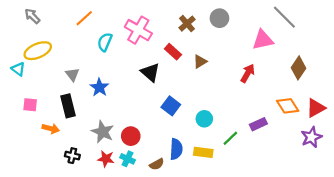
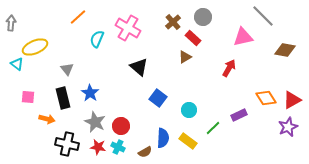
gray arrow: (32, 16) -> (11, 23), moved, turned 49
red rectangle: (173, 52) -> (193, 38), moved
brown diamond: (298, 68) -> (285, 50), moved, turned 65
blue star: (99, 87) -> (90, 93), moved
yellow rectangle: (203, 152) -> (188, 141), turned 30
black cross: (72, 156) -> (67, 144), size x1.6

